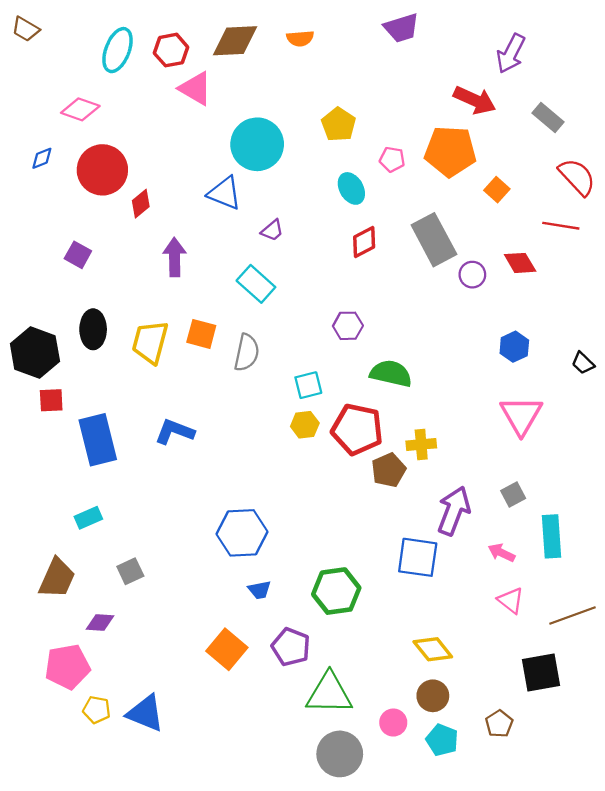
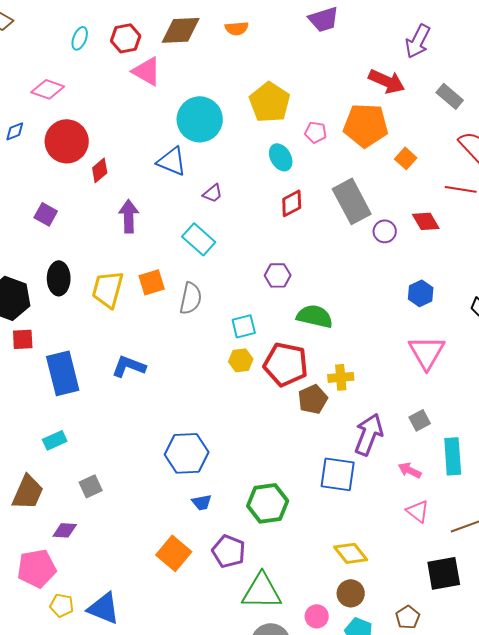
cyan ellipse: (118, 50) -> (80, 38), size x0.6
yellow pentagon: (339, 124) -> (270, 102), size x1.4
orange square: (201, 334) -> (152, 282), turned -32

